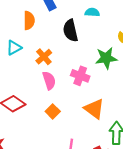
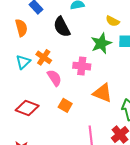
cyan triangle: (14, 48) -> (23, 62), moved

